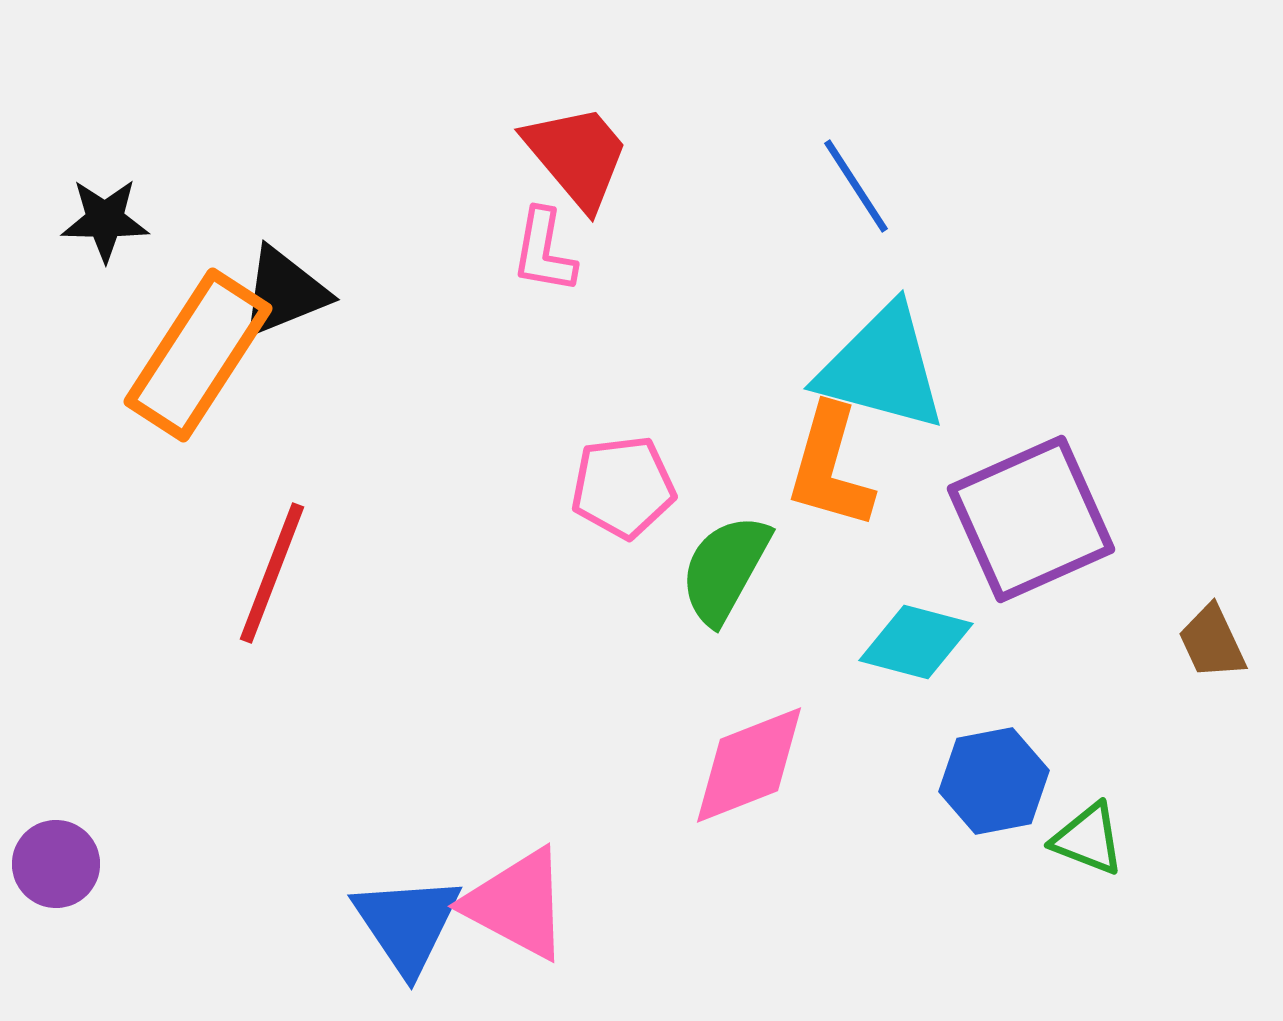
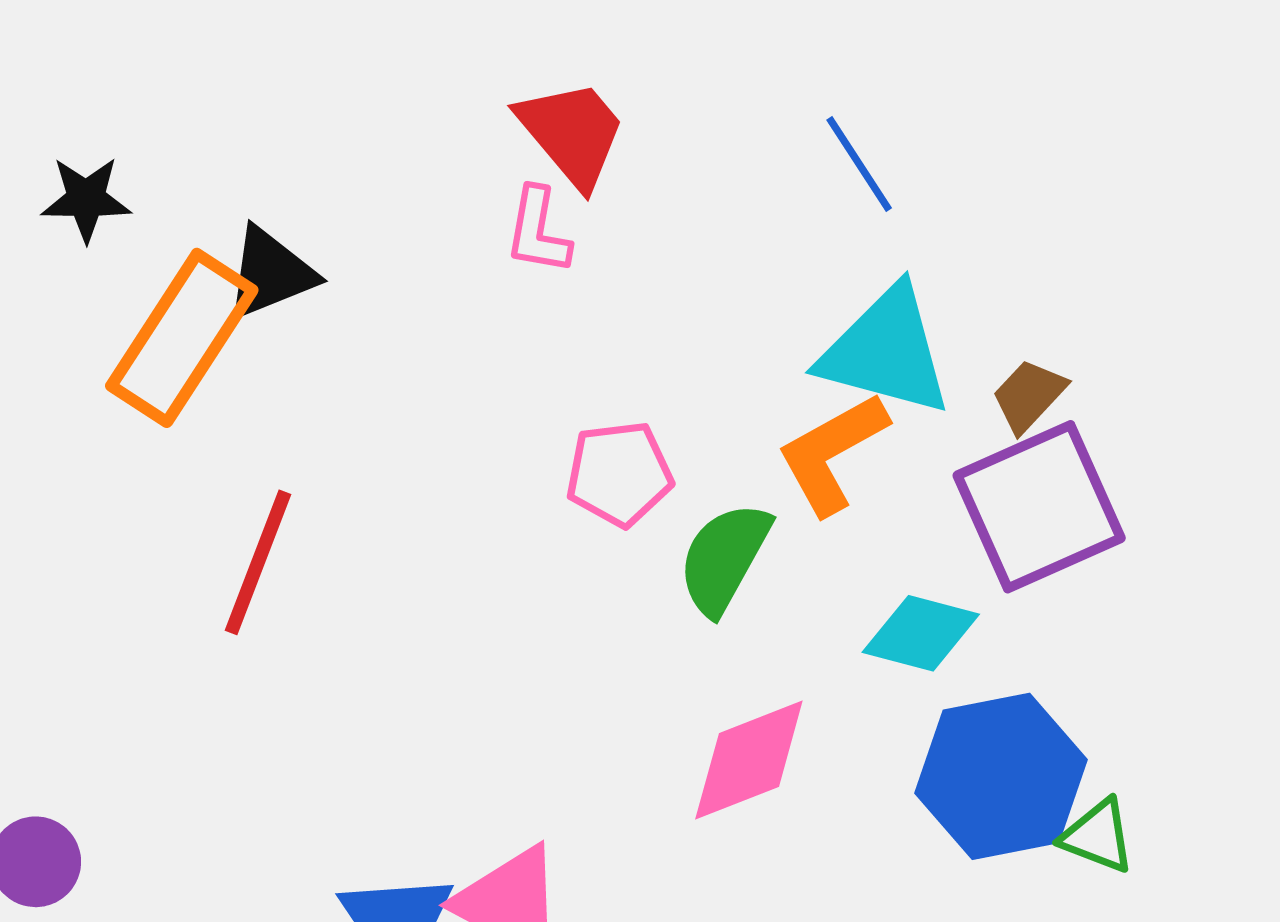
orange L-shape: (830, 467) -> (832, 453), turned 45
brown trapezoid: (1212, 642) -> (1029, 396), moved, turned 68
blue hexagon: (994, 781) -> (1001, 776), size x1.5

